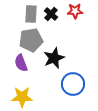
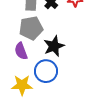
blue circle: (73, 84) -> (46, 71), moved

